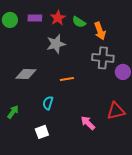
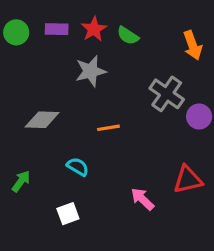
orange arrow: (100, 31) -> (193, 45), moved
gray cross: (103, 58) -> (167, 94), turned 30
cyan semicircle: (48, 103) -> (78, 167), turned 104

